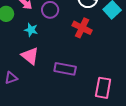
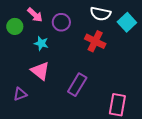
purple rectangle: (65, 69) -> (77, 85), turned -70

